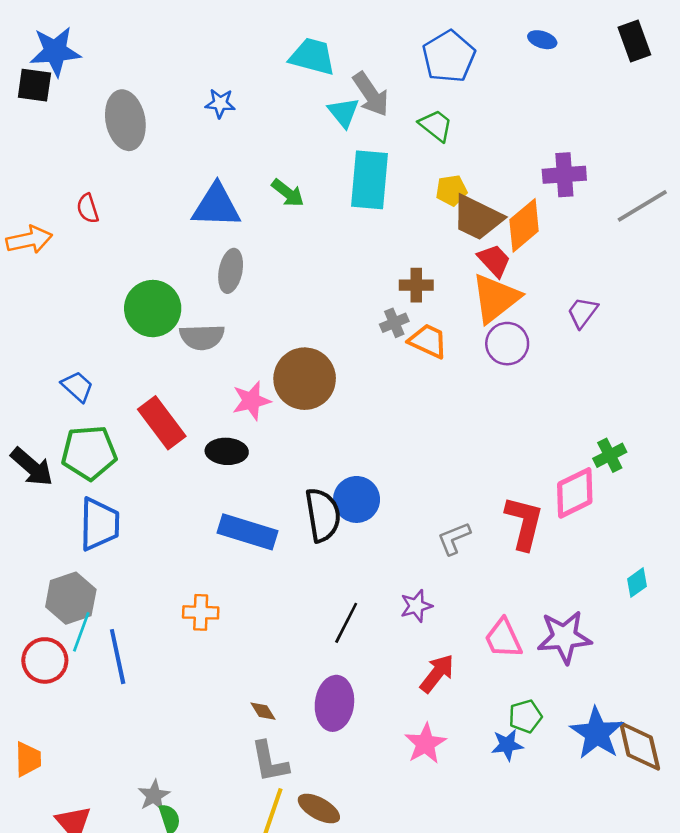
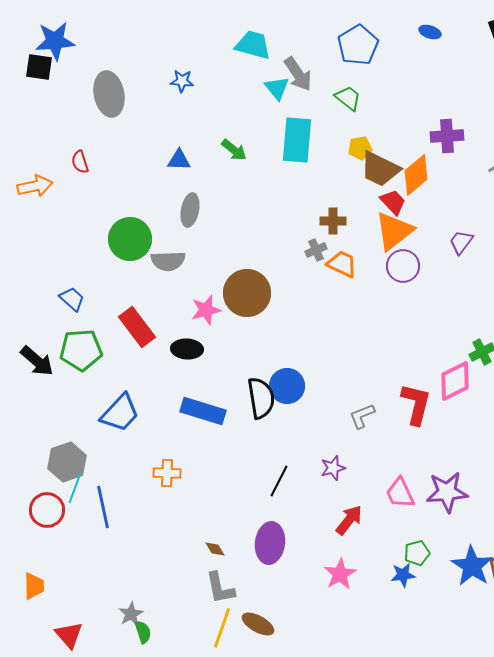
blue triangle: (216, 206) -> (179, 160), size x0.6
blue trapezoid: (99, 524) -> (120, 413), moved, turned 42

